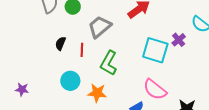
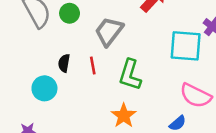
cyan circle: (70, 81) -> (44, 88), moved
orange star: (97, 93) -> (124, 116), turned -30

